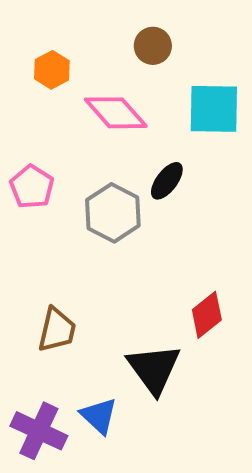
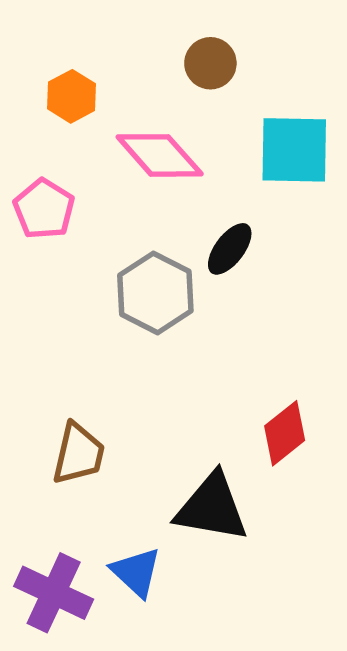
pink pentagon: (32, 187) -> (44, 209), moved
black triangle: (154, 369) -> (212, 507), turned -44

